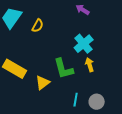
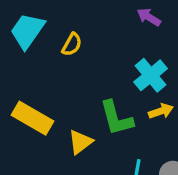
yellow arrow: (90, 65) -> (161, 111), turned 88

